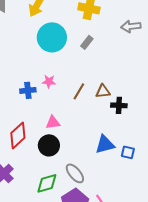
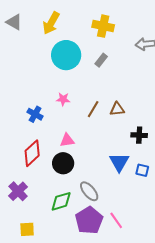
blue cross: (28, 90) -> (35, 114), moved, turned 35
black cross: (119, 105) -> (139, 135), moved
blue triangle: (105, 144) -> (119, 162), turned -45

